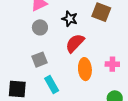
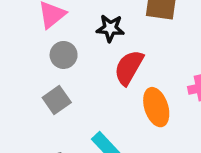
gray square: (40, 60) -> (57, 100), moved

